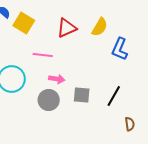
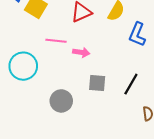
pink arrow: (57, 79) -> (81, 52), moved
gray circle: (49, 100) -> (61, 101), moved

